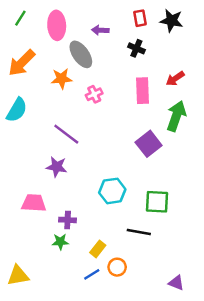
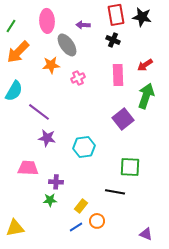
green line: (20, 18) -> (11, 26), moved
red rectangle: (140, 18) -> (116, 15), size x1.5
purple line: (66, 134) -> (39, 112), moved
cyan hexagon: (112, 191) -> (84, 147), moved

